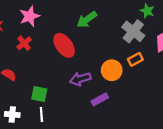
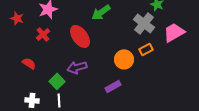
purple arrow: (80, 79) -> (77, 67), moved
green square: (39, 94) -> (57, 81), turned 35

